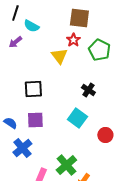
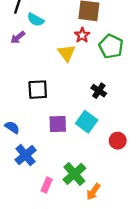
purple square: (35, 120) -> (58, 124), moved

